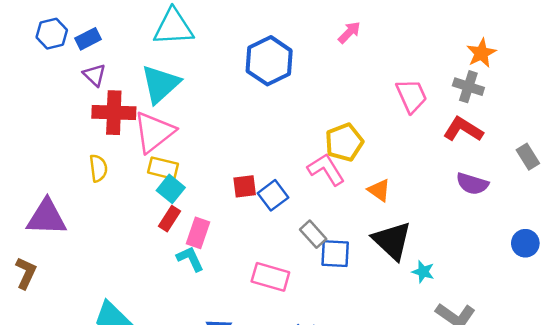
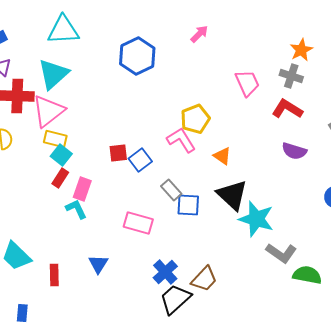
cyan star: (423, 272) -> (256, 219), size x2.0

